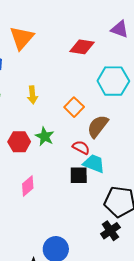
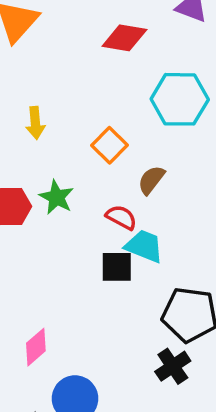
brown semicircle: (98, 126) -> (151, 180), size x0.7
pink diamond: (28, 186) -> (36, 347), moved

